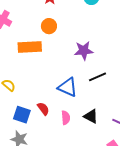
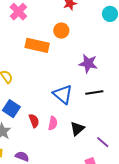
red semicircle: (43, 109) -> (34, 121), moved
black triangle: (91, 116) -> (77, 129), turned 35

